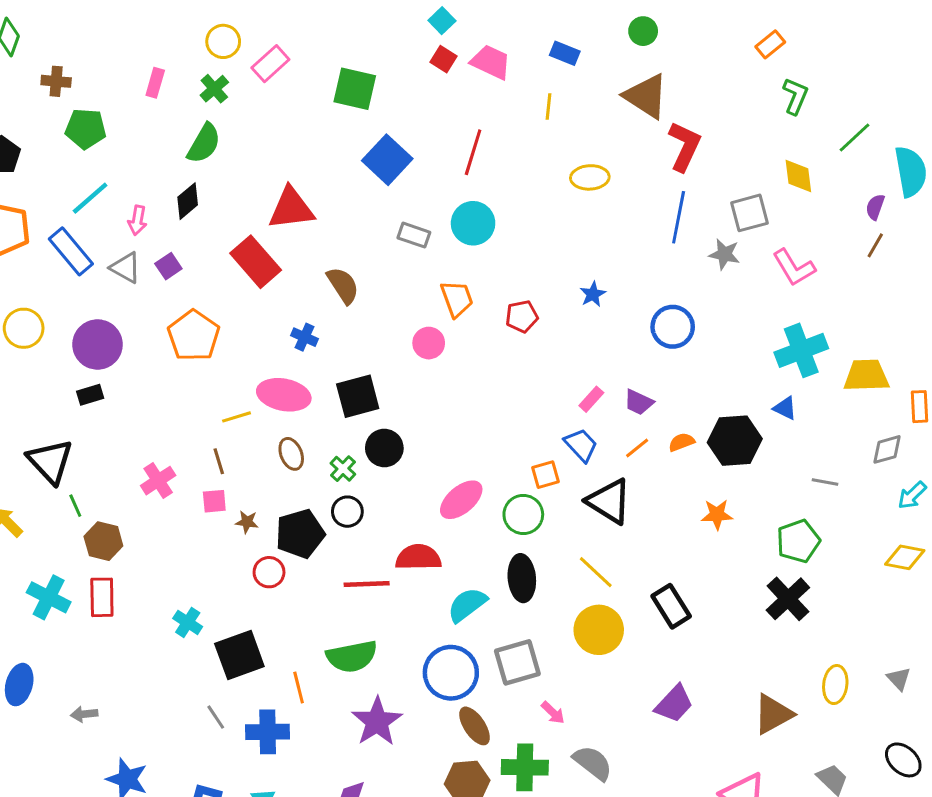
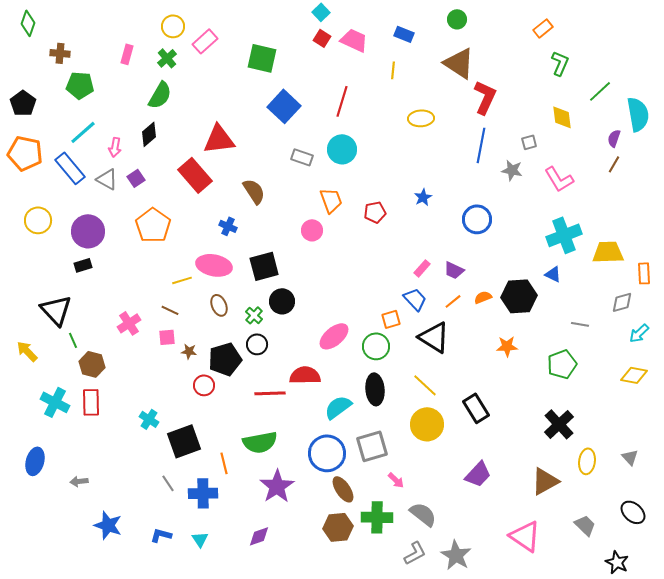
gray square: (750, 213) -> (529, 142), size x0.6
brown line: (219, 461) -> (170, 310), turned -48
black cross: (788, 599) -> (559, 424), moved

